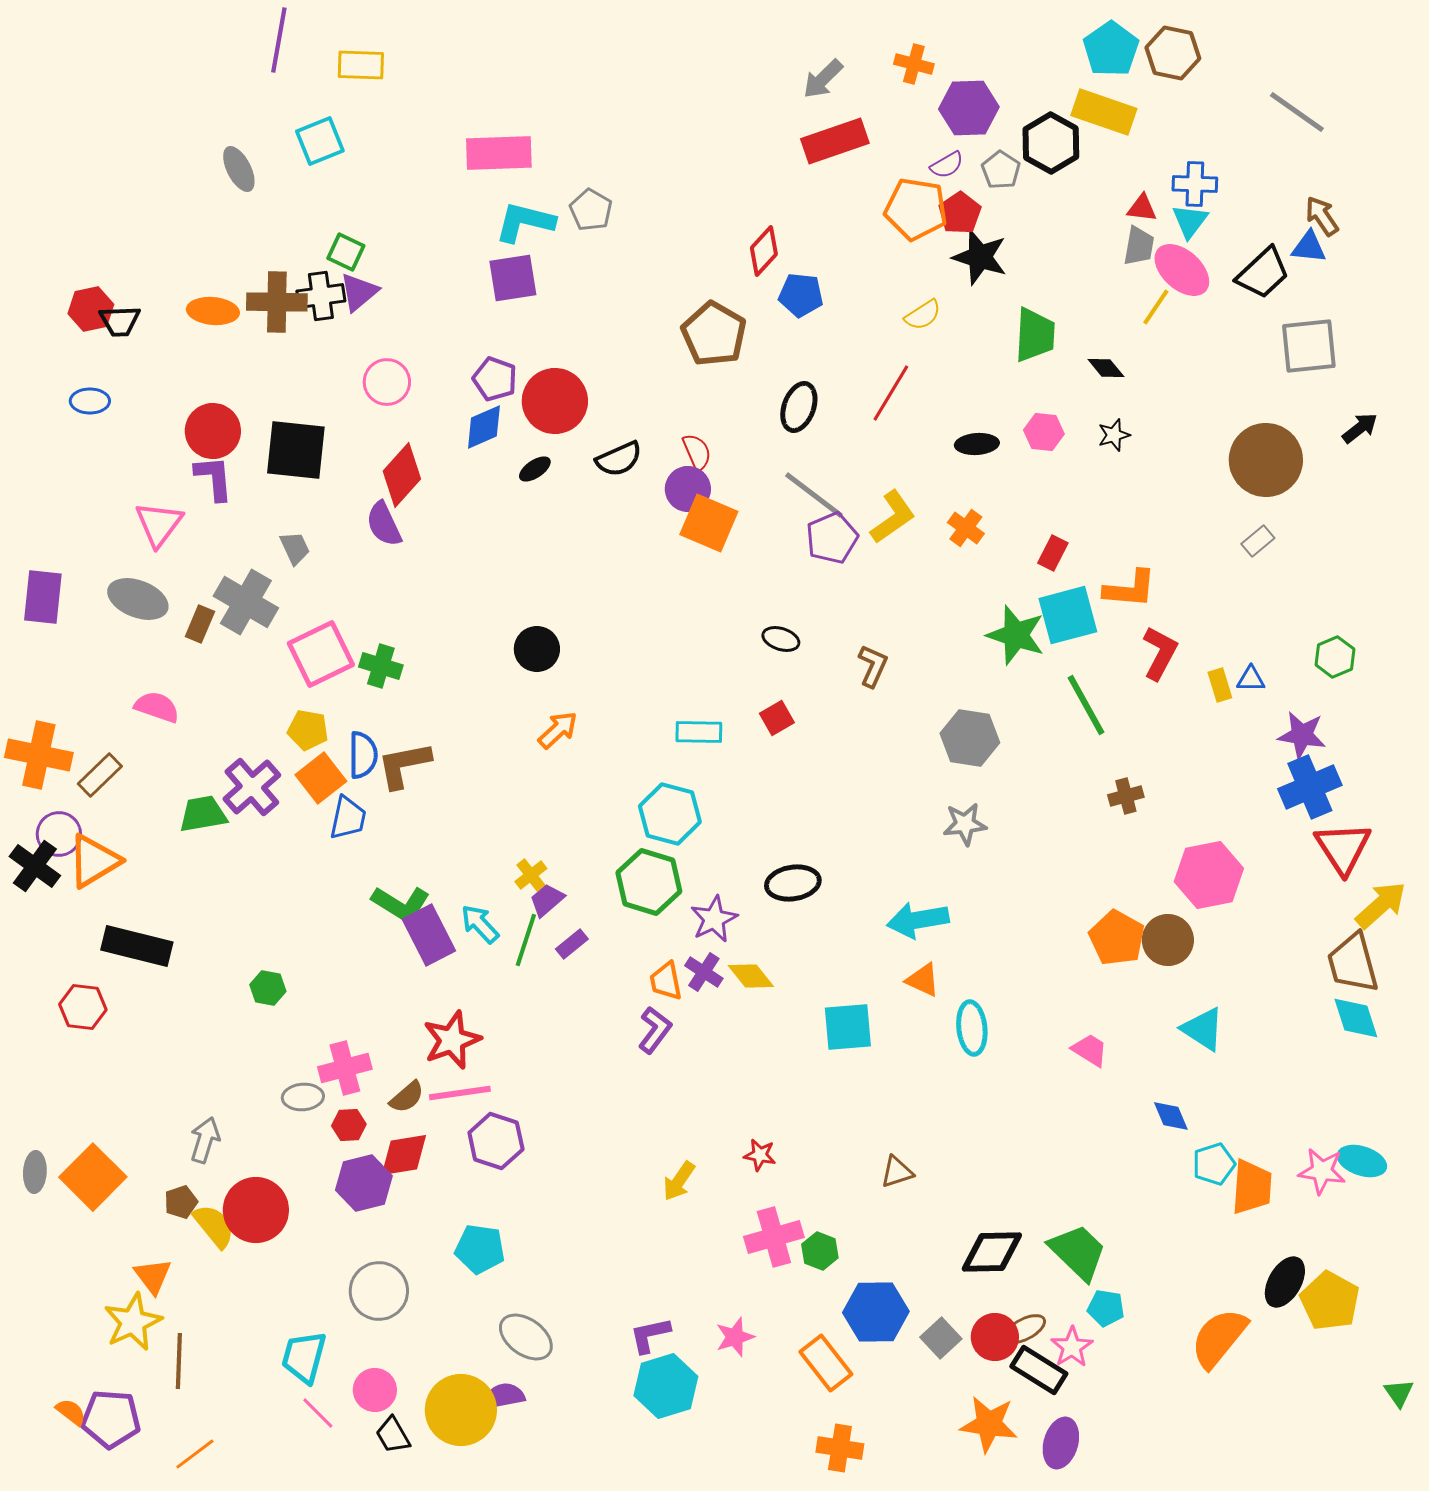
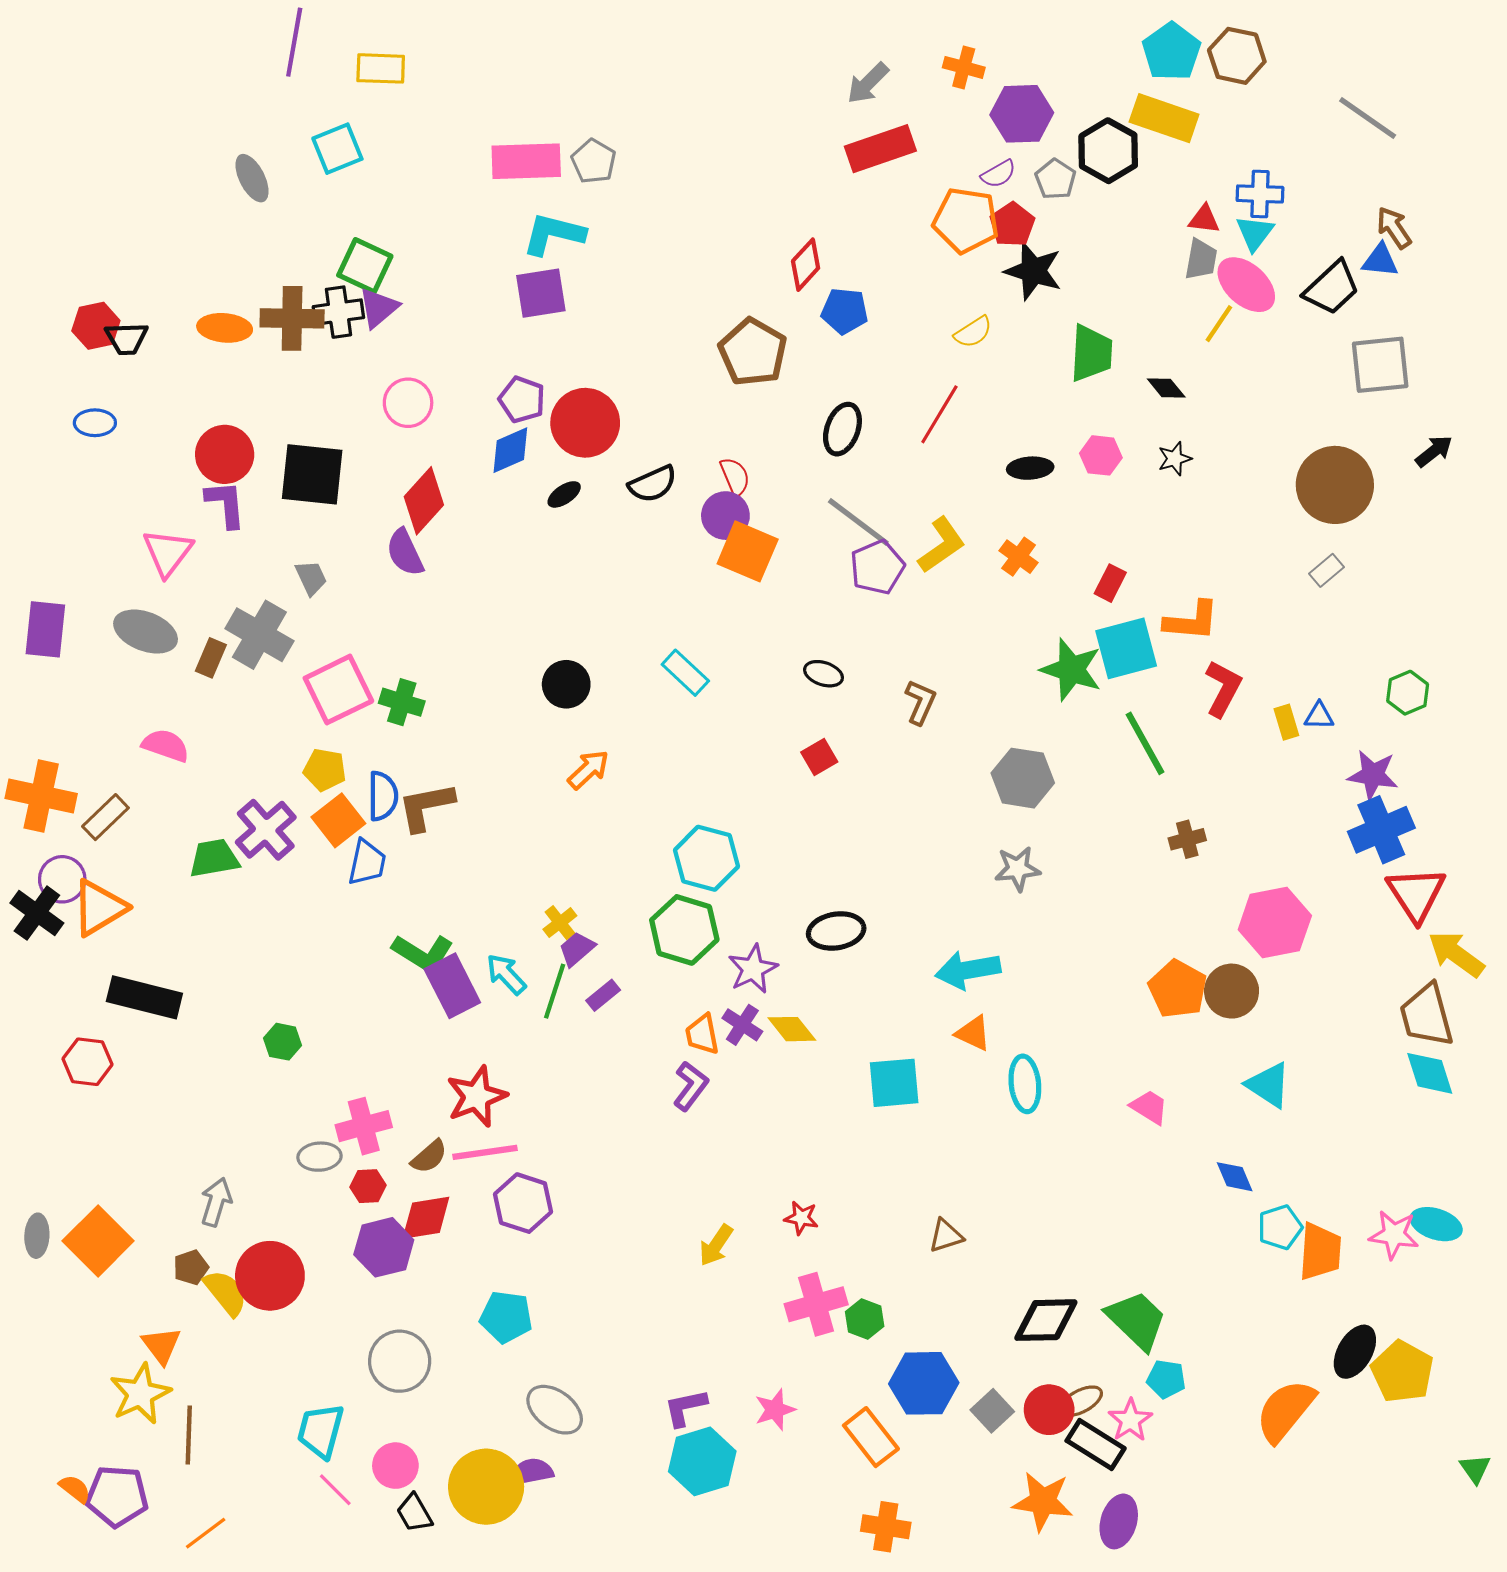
gray pentagon: (591, 210) -> (594, 161), moved
green square: (346, 252) -> (365, 266), size x1.4
cyan rectangle: (699, 732) -> (685, 673), moved, turned 42
yellow arrow: (1381, 905) -> (1456, 954), turned -102

